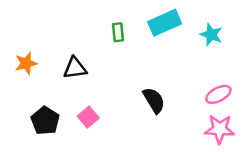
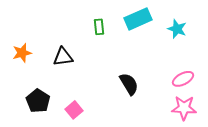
pink square: (88, 117) -> (74, 110), moved

